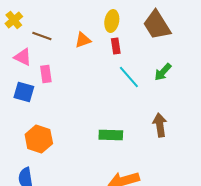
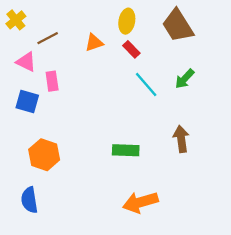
brown line: (42, 36) -> (48, 38), turned -48
red rectangle: (116, 46) -> (131, 49), turned -35

